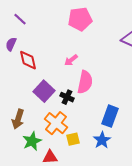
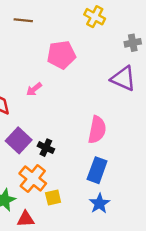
pink arrow: (71, 60) -> (34, 89), moved
pink semicircle: (85, 82) -> (97, 130), moved
blue star: (102, 140) -> (99, 203), moved

